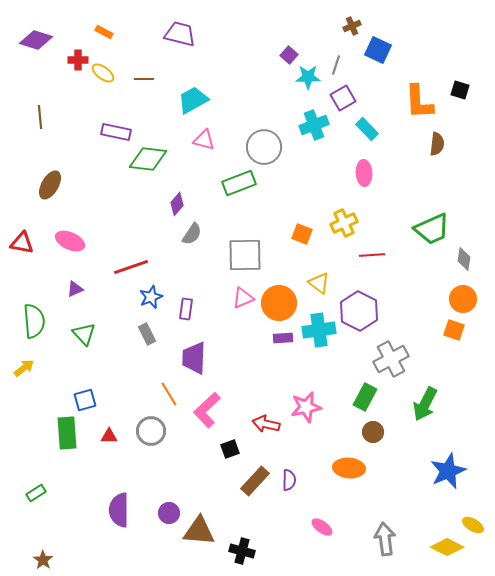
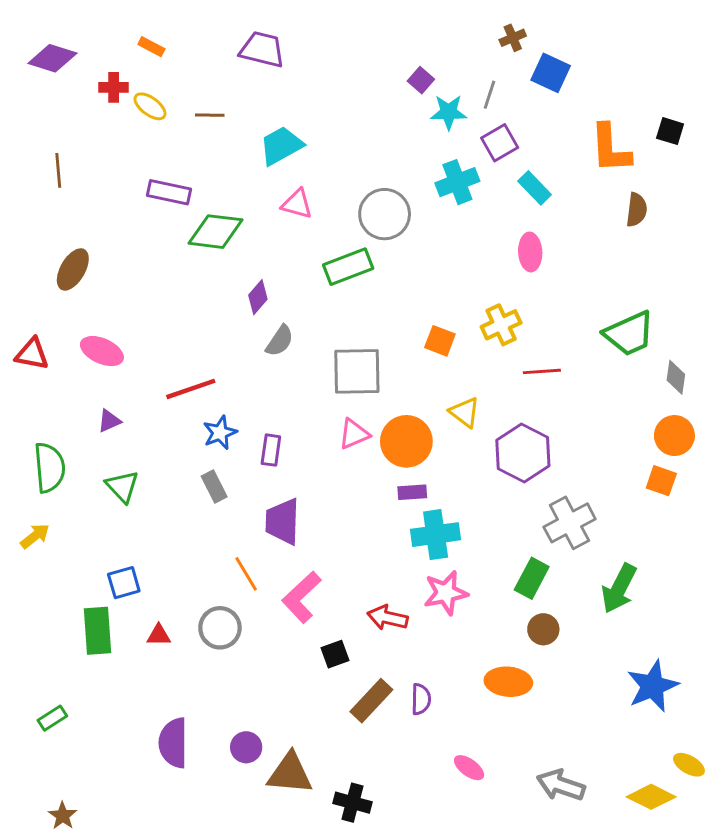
cyan cross: (319, 330) -> (436, 535), moved
gray arrow: (385, 539) -> (561, 785), turned -64

